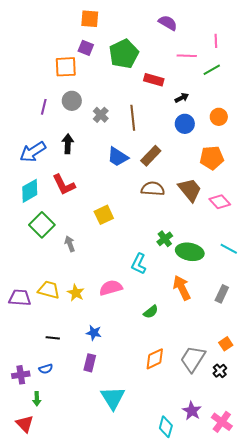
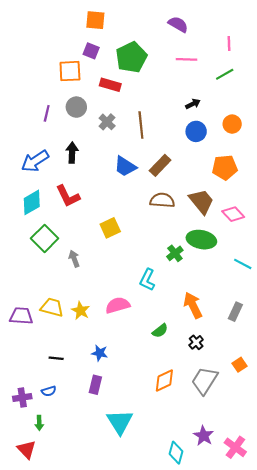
pink line: (187, 56) -> (187, 59), moved
red rectangle: (154, 80) -> (110, 85), moved
green ellipse: (190, 252) -> (201, 240), moved
black cross: (220, 371) -> (196, 342), moved

